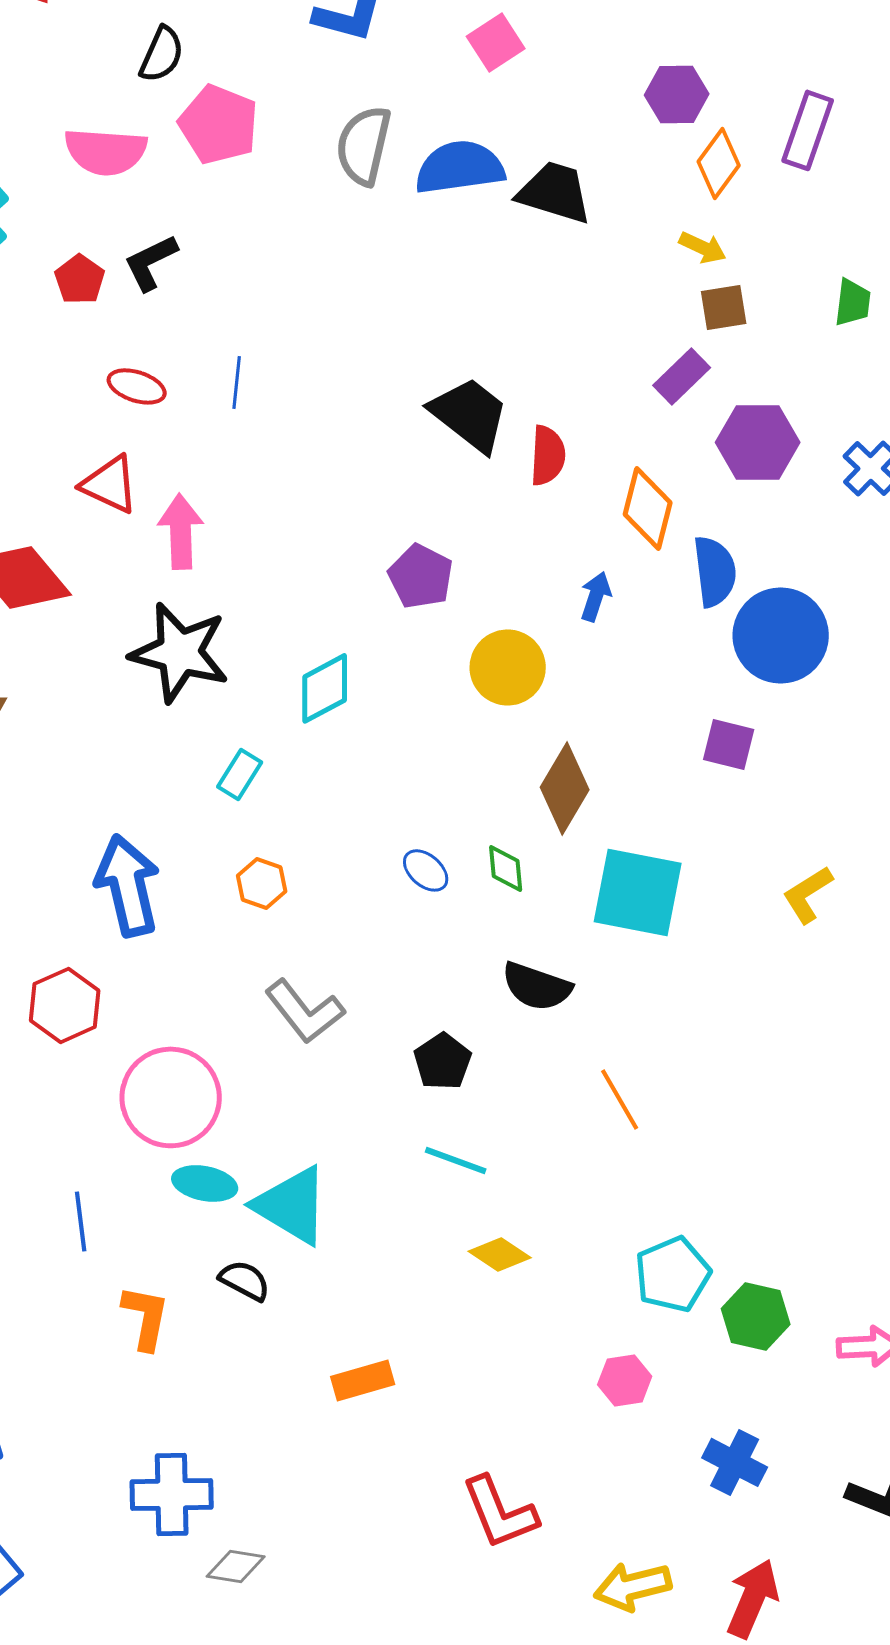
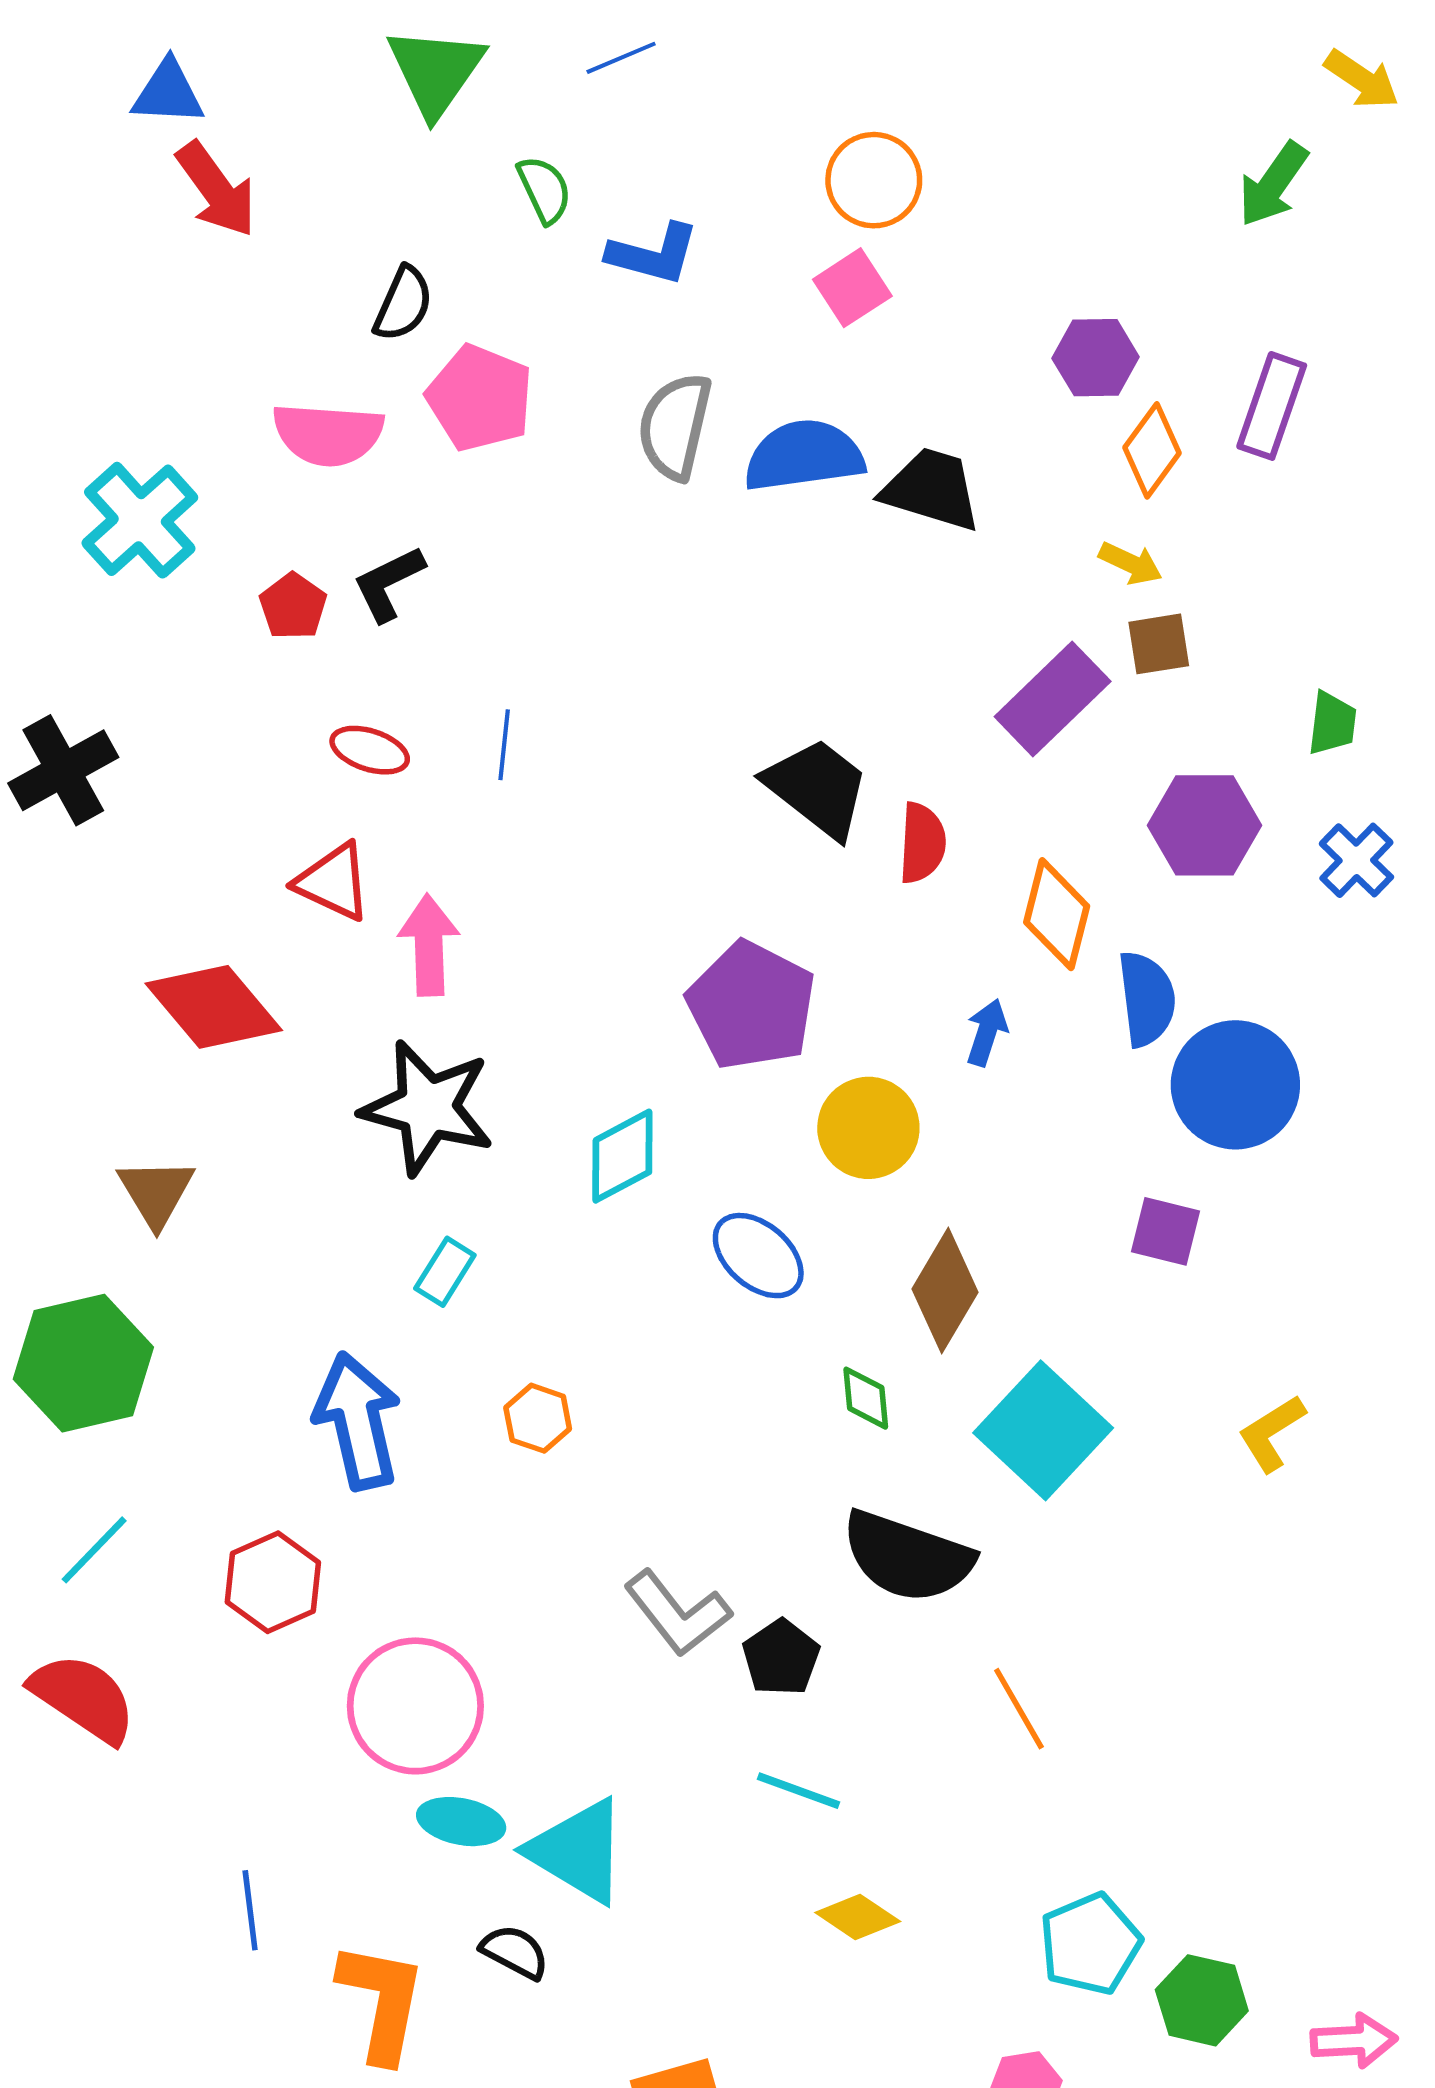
green trapezoid: (853, 302) -> (1332, 723), moved
purple rectangle: (682, 376) -> (1053, 699), moved, size x1.5
purple pentagon: (421, 576) -> (751, 1006), size x1.5
cyan rectangle: (240, 774) -> (445, 1272), moved
blue ellipse: (426, 870) -> (758, 1256), moved, size x1.5
cyan square: (638, 892) -> (1043, 1430), turned 32
black semicircle: (537, 986) -> (907, 1557), size x1.4
gray L-shape: (305, 1011) -> (678, 1613), moved
blue line: (81, 1221) -> (250, 1910), moved
orange L-shape: (146, 1317) -> (382, 2002), size x1.4

